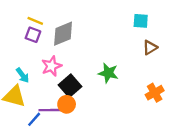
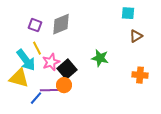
yellow line: (35, 21) -> (37, 48), moved, turned 40
pink star: (51, 66) -> (51, 62), moved
cyan arrow: (23, 75) -> (26, 60), size x1.6
orange cross: (155, 93) -> (140, 75), turned 35

